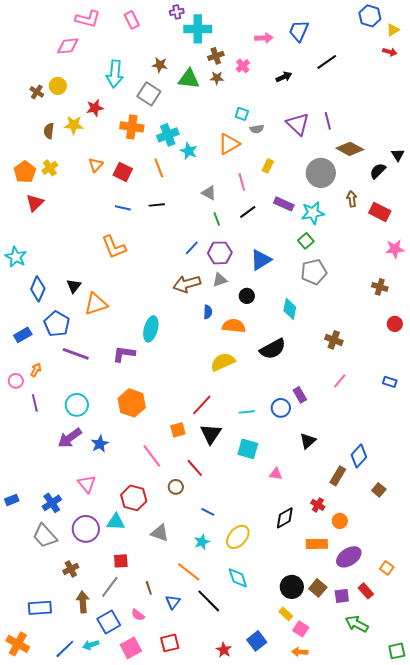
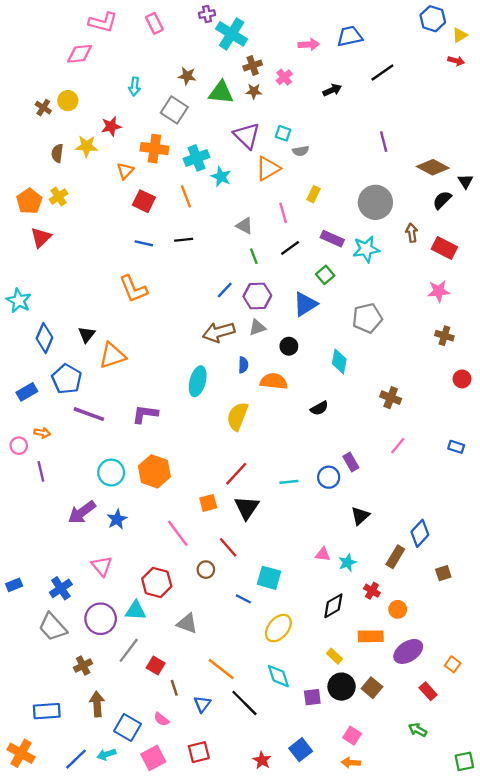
cyan cross: (198, 29) -> (232, 34), turned 32
blue trapezoid: (299, 31) -> (350, 36), turned 55
cyan arrow: (115, 74) -> (135, 87), size x0.6
purple triangle: (298, 124) -> (247, 136), moved
brown diamond: (350, 149) -> (433, 167), moved
orange triangle: (96, 165) -> (125, 171), moved
green square: (306, 241) -> (325, 275), moved
pink star: (395, 249) -> (439, 291), moved
cyan ellipse: (151, 329) -> (198, 381), moved
black semicircle: (273, 349) -> (319, 408), size x0.6
yellow semicircle: (223, 362) -> (237, 416), moved, turned -45
orange arrow: (36, 370) -> (42, 433), turned 72
cyan circle: (77, 405) -> (111, 473), moved
cyan square: (248, 449) -> (269, 578), moved
brown square: (379, 490) -> (443, 573), turned 32
cyan star: (202, 542) -> (347, 563), moved
red square: (121, 561) -> (156, 666), moved, turned 35
gray line: (110, 587) -> (129, 650), moved
purple square: (342, 596) -> (312, 697), moved
yellow rectangle: (286, 614) -> (335, 656), moved
blue square: (109, 622) -> (127, 727), turned -30
green arrow: (357, 624) -> (418, 730), size x0.7

